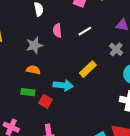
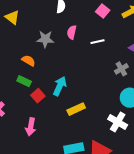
yellow rectangle: (88, 69) -> (76, 109), moved
orange semicircle: (33, 70) -> (28, 61), moved
cyan arrow: (63, 85) -> (60, 86), turned -90

